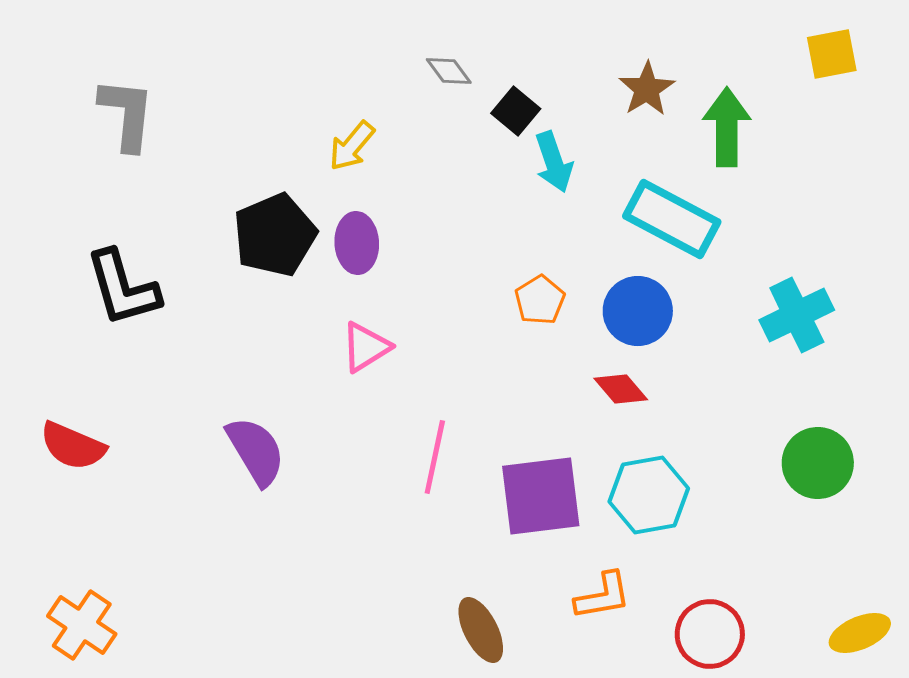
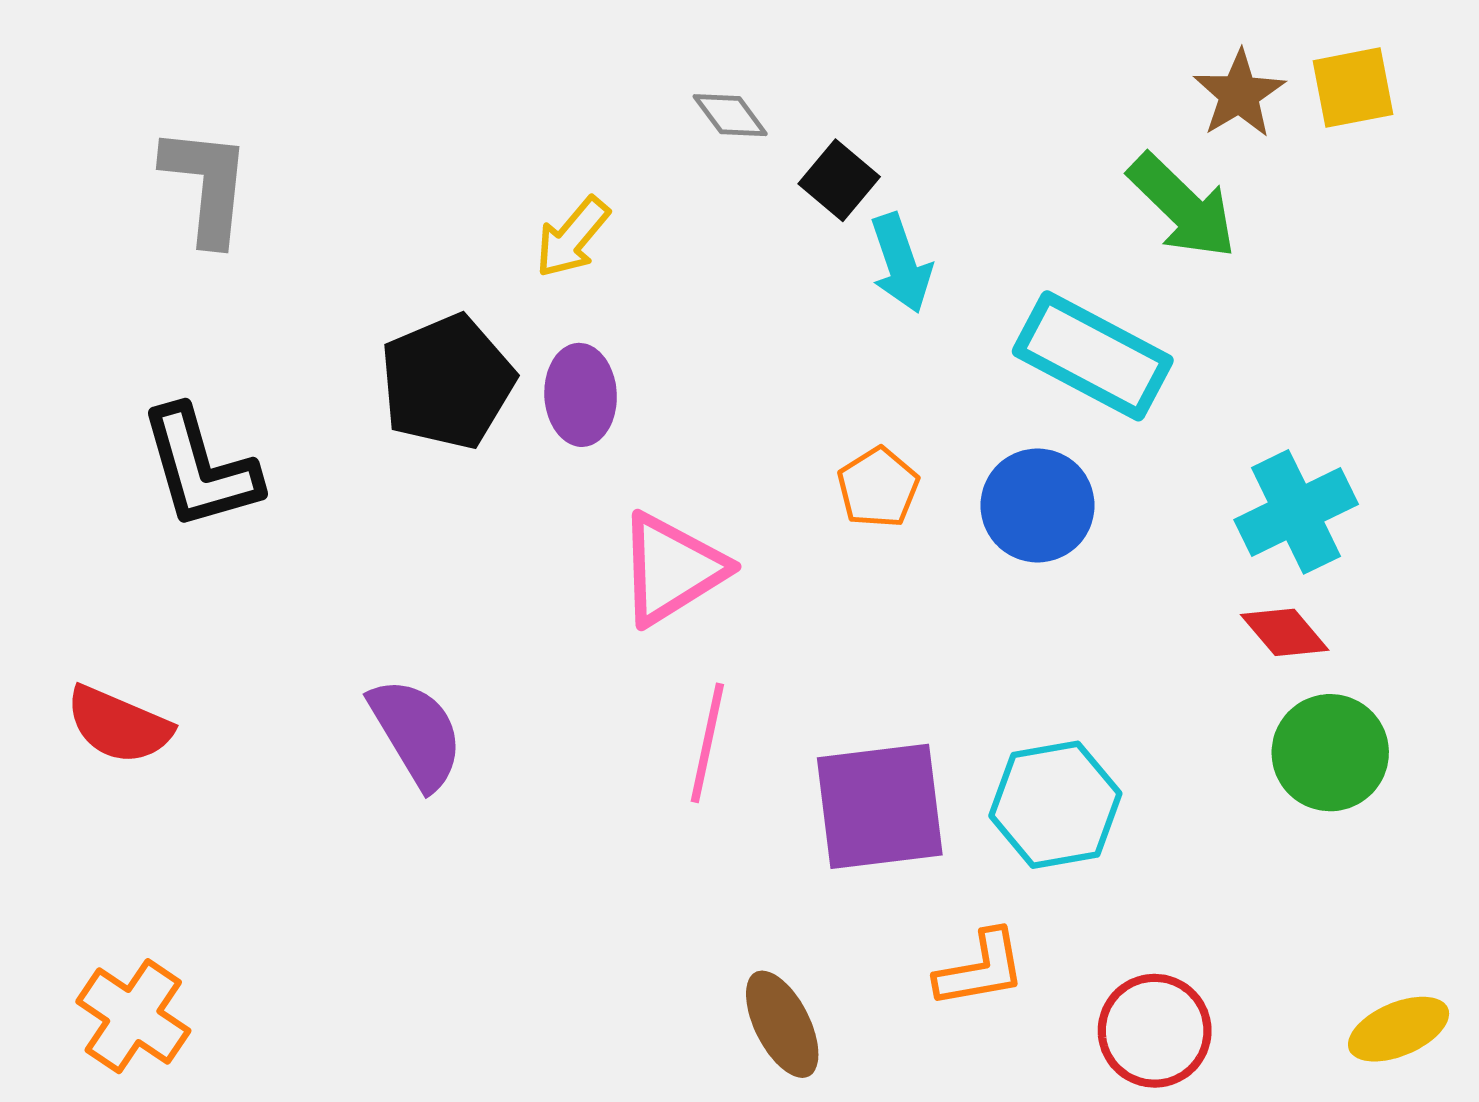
brown star: (647, 89) -> (1239, 94), moved
green arrow: (727, 127) -> (1182, 206), turned 134
pink triangle: (366, 347) -> (672, 569), moved, size x1.4
red diamond: (621, 389) -> (1285, 632), moved

